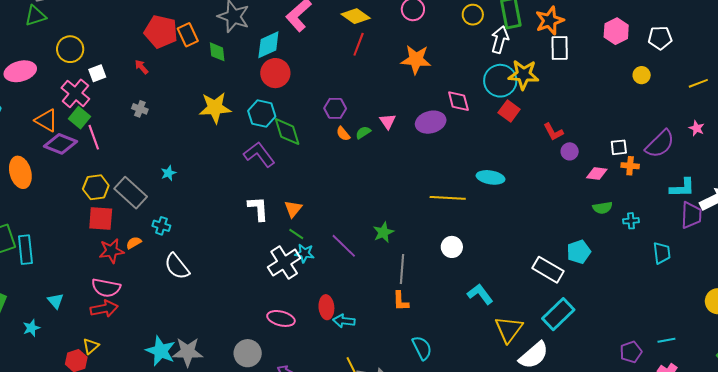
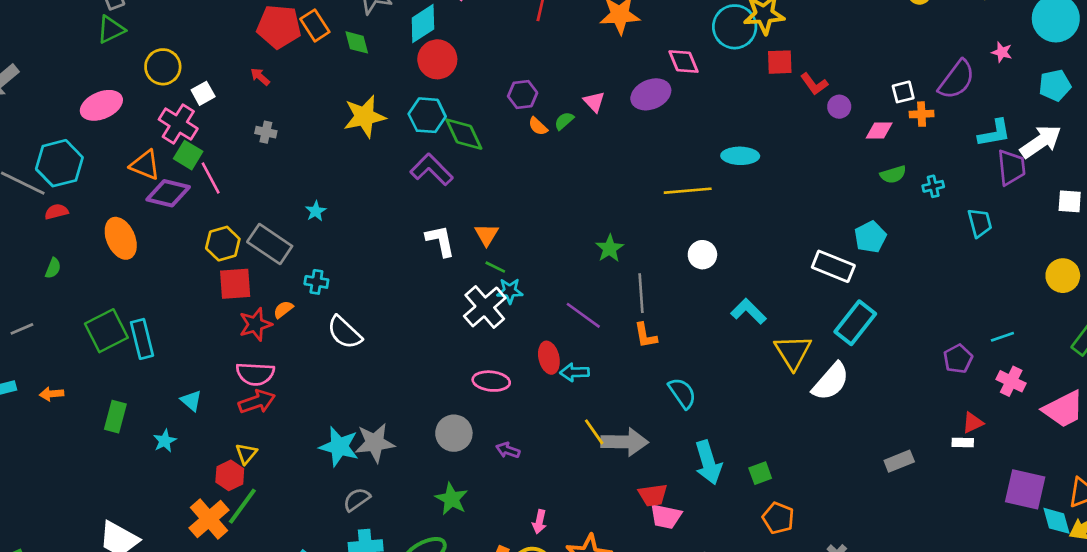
red square: (509, 111) -> (780, 62), moved, turned -30
purple line: (344, 246) -> (583, 315), moved

